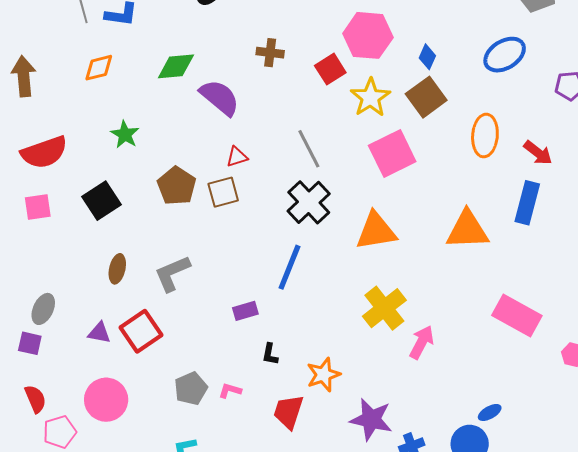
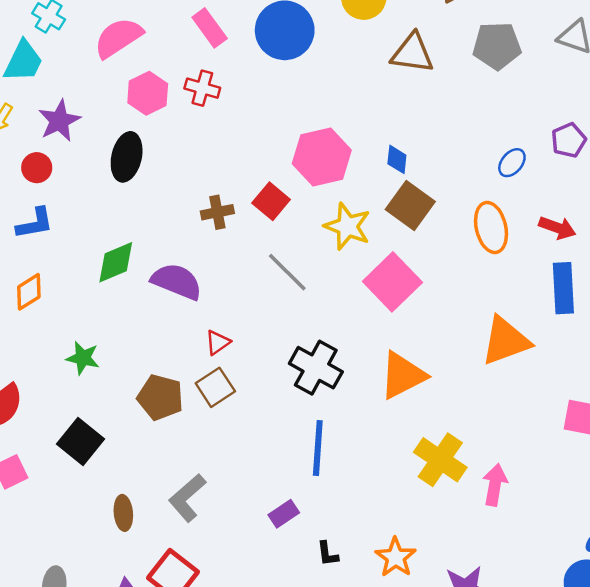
blue ellipse: (505, 55) -> (512, 163), moved, size x0.6
red square: (330, 69) -> (271, 201), moved
gray line: (309, 149) -> (287, 272), moved

